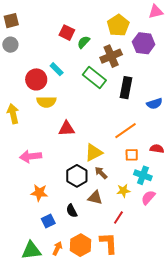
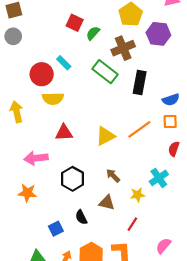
red triangle: (67, 129) -> (64, 133), moved
red semicircle: (157, 149) -> (174, 149), turned -80
yellow triangle: (94, 153) -> (105, 136), moved
orange square: (132, 155) -> (170, 121), moved
cyan cross: (143, 175) -> (159, 178), turned 36
black hexagon: (77, 176) -> (73, 179), moved
orange star: (39, 193) -> (27, 193), moved
pink semicircle: (148, 197) -> (163, 246), moved

